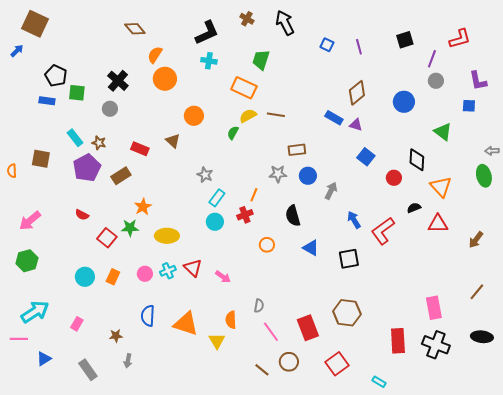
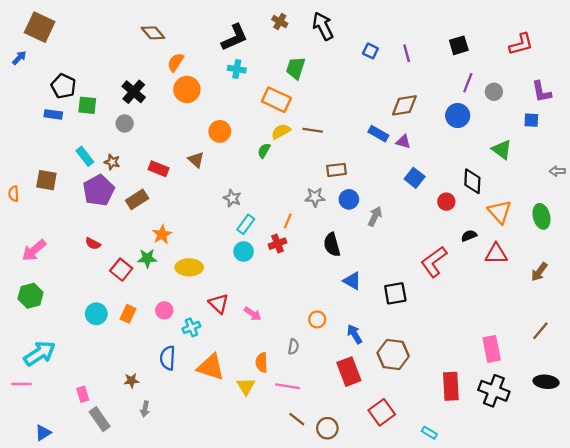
purple line: (432, 59) -> (468, 83), moved
brown diamond: (357, 93) -> (404, 105), turned 30
green ellipse: (484, 176) -> (541, 216), moved
blue arrow: (354, 220) -> (355, 334), moved
orange circle: (267, 245) -> (317, 319), moved
cyan cross: (168, 271) -> (191, 327), moved
pink rectangle: (77, 324) -> (83, 394), moved, turned -48
pink line: (271, 332) -> (288, 386), moved, turned -45
blue triangle: (44, 359) -> (43, 433), moved
brown circle: (289, 362) -> (327, 428), moved

